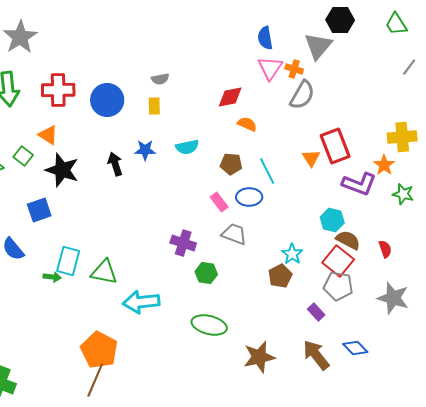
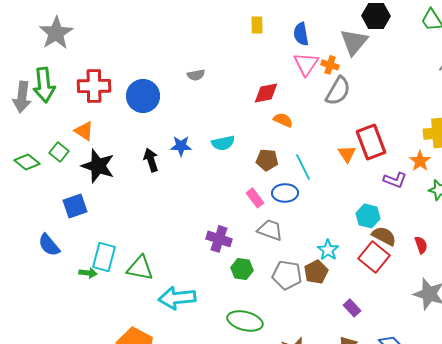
yellow rectangle: (154, 106) -> (257, 25), moved
purple L-shape: (359, 184) -> (395, 180), size x0.7
gray pentagon: (338, 286) -> (287, 275), moved

